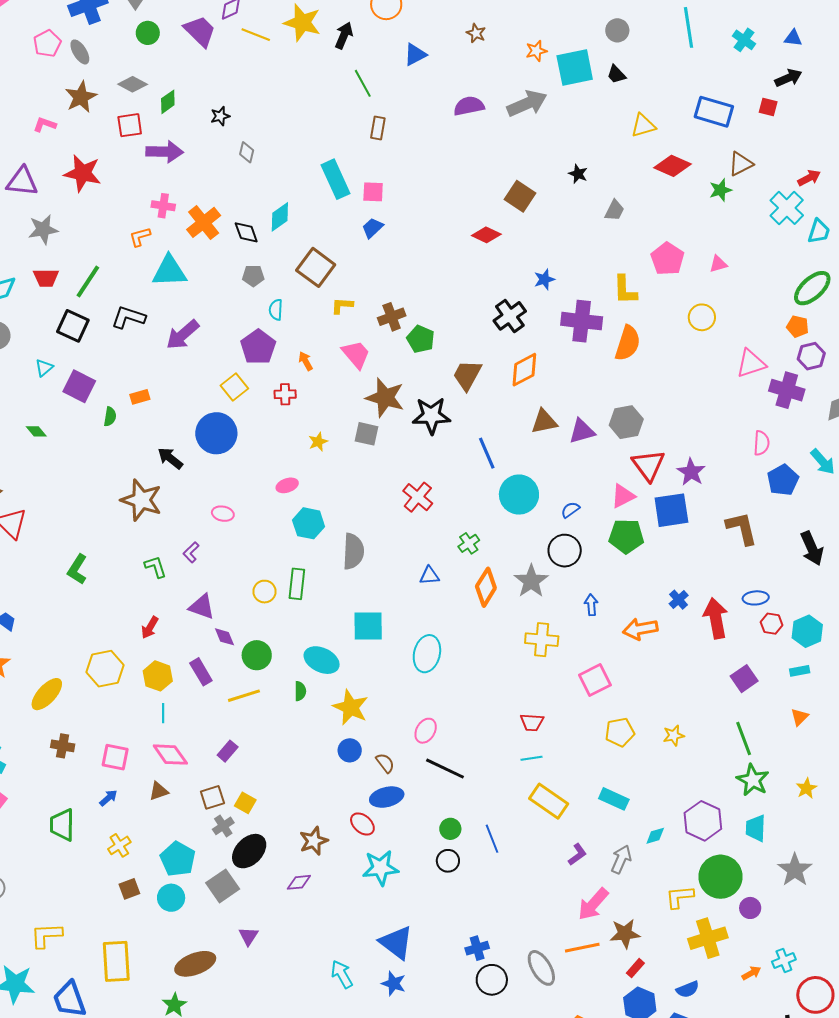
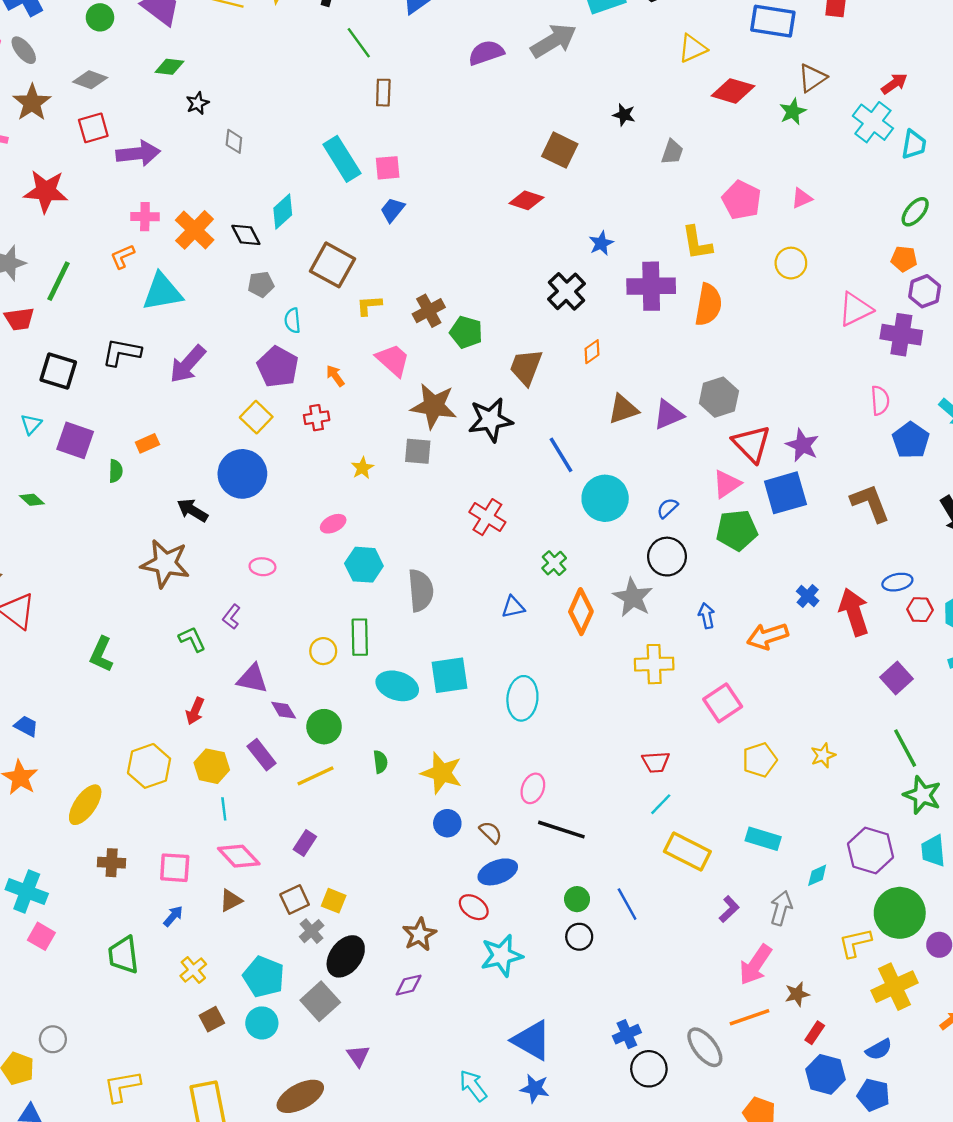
green diamond: (168, 102) -> (169, 67), moved, turned 50
green line: (88, 282) -> (59, 281), moved
green ellipse: (812, 288) -> (915, 212), size x0.7
orange diamond: (524, 370) -> (592, 352), size x0.6
cyan ellipse: (322, 660) -> (397, 686), moved
cyan line: (531, 758) -> (661, 804), turned -30
brown star: (625, 934) -> (797, 994), size x0.7

